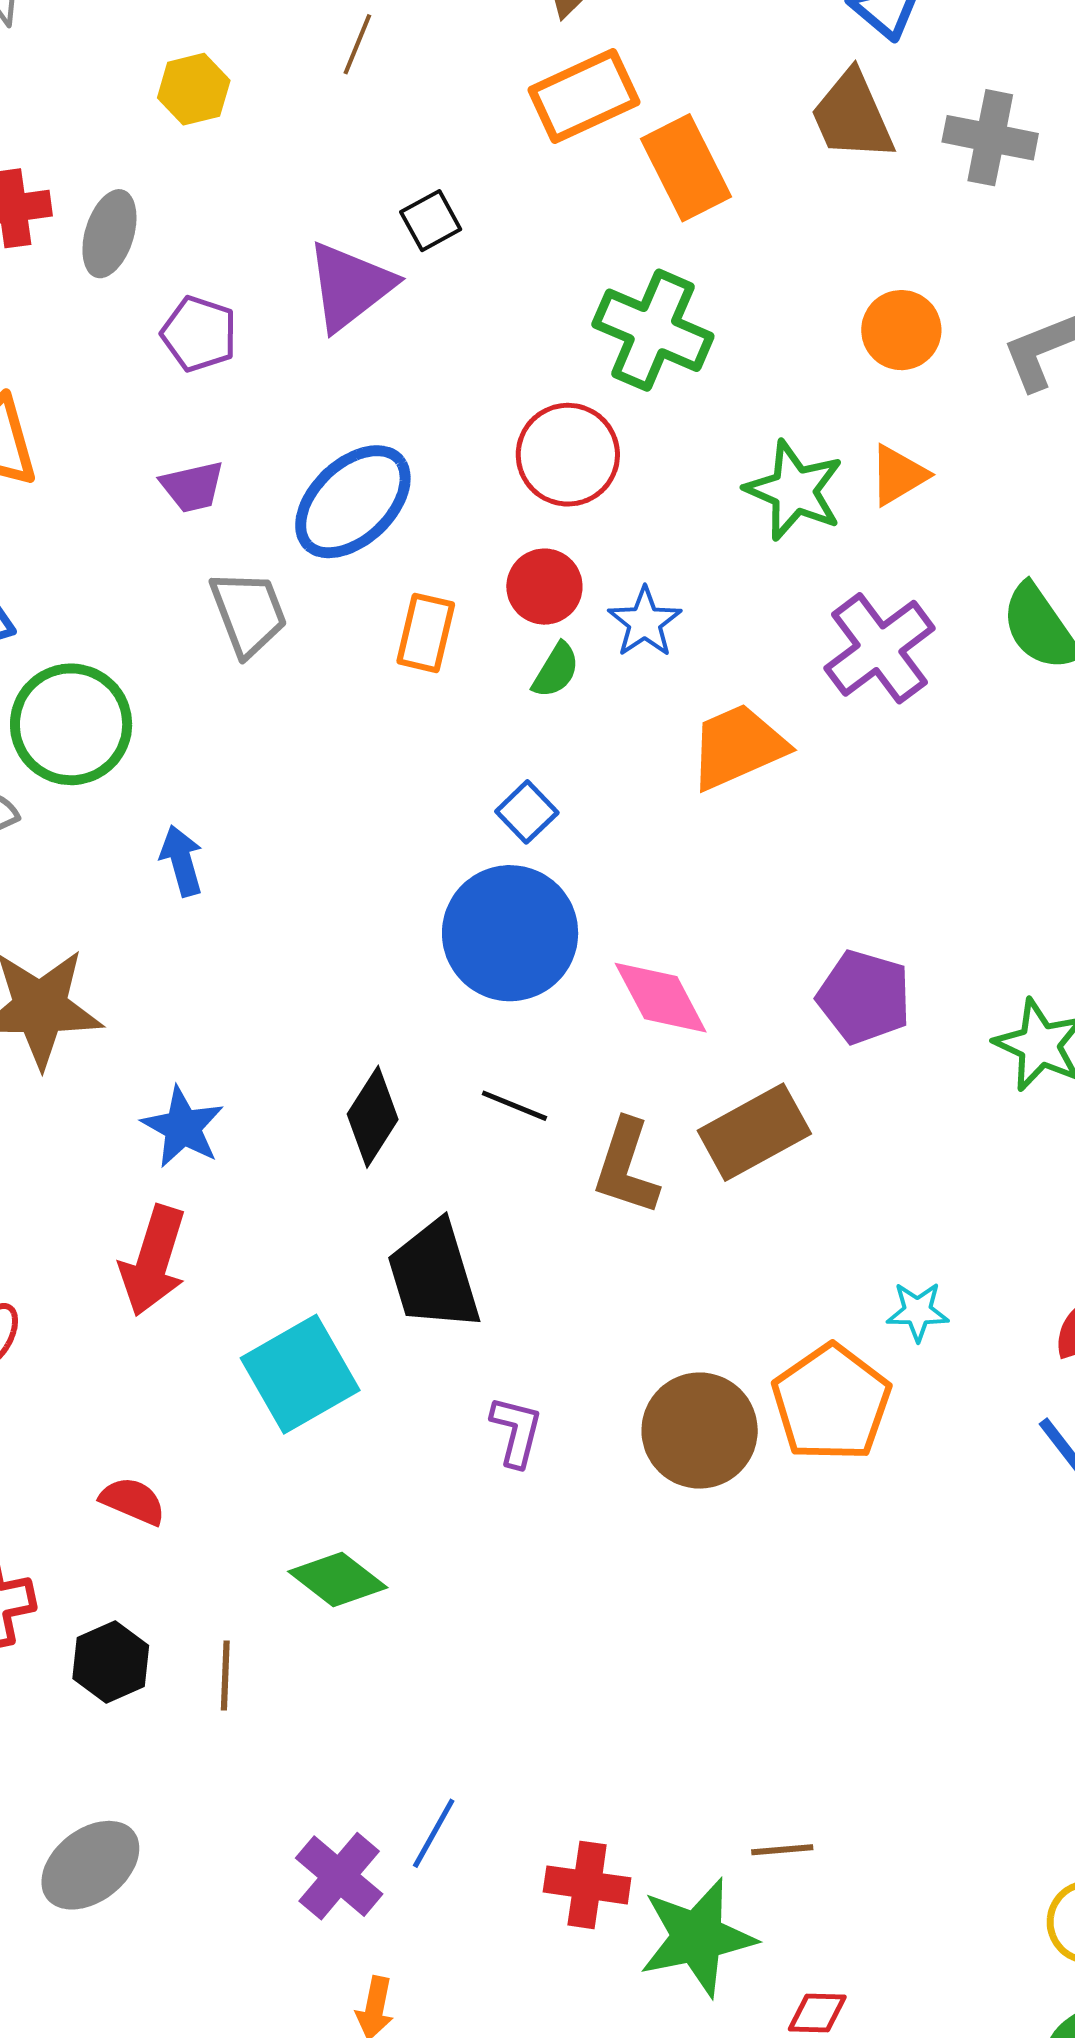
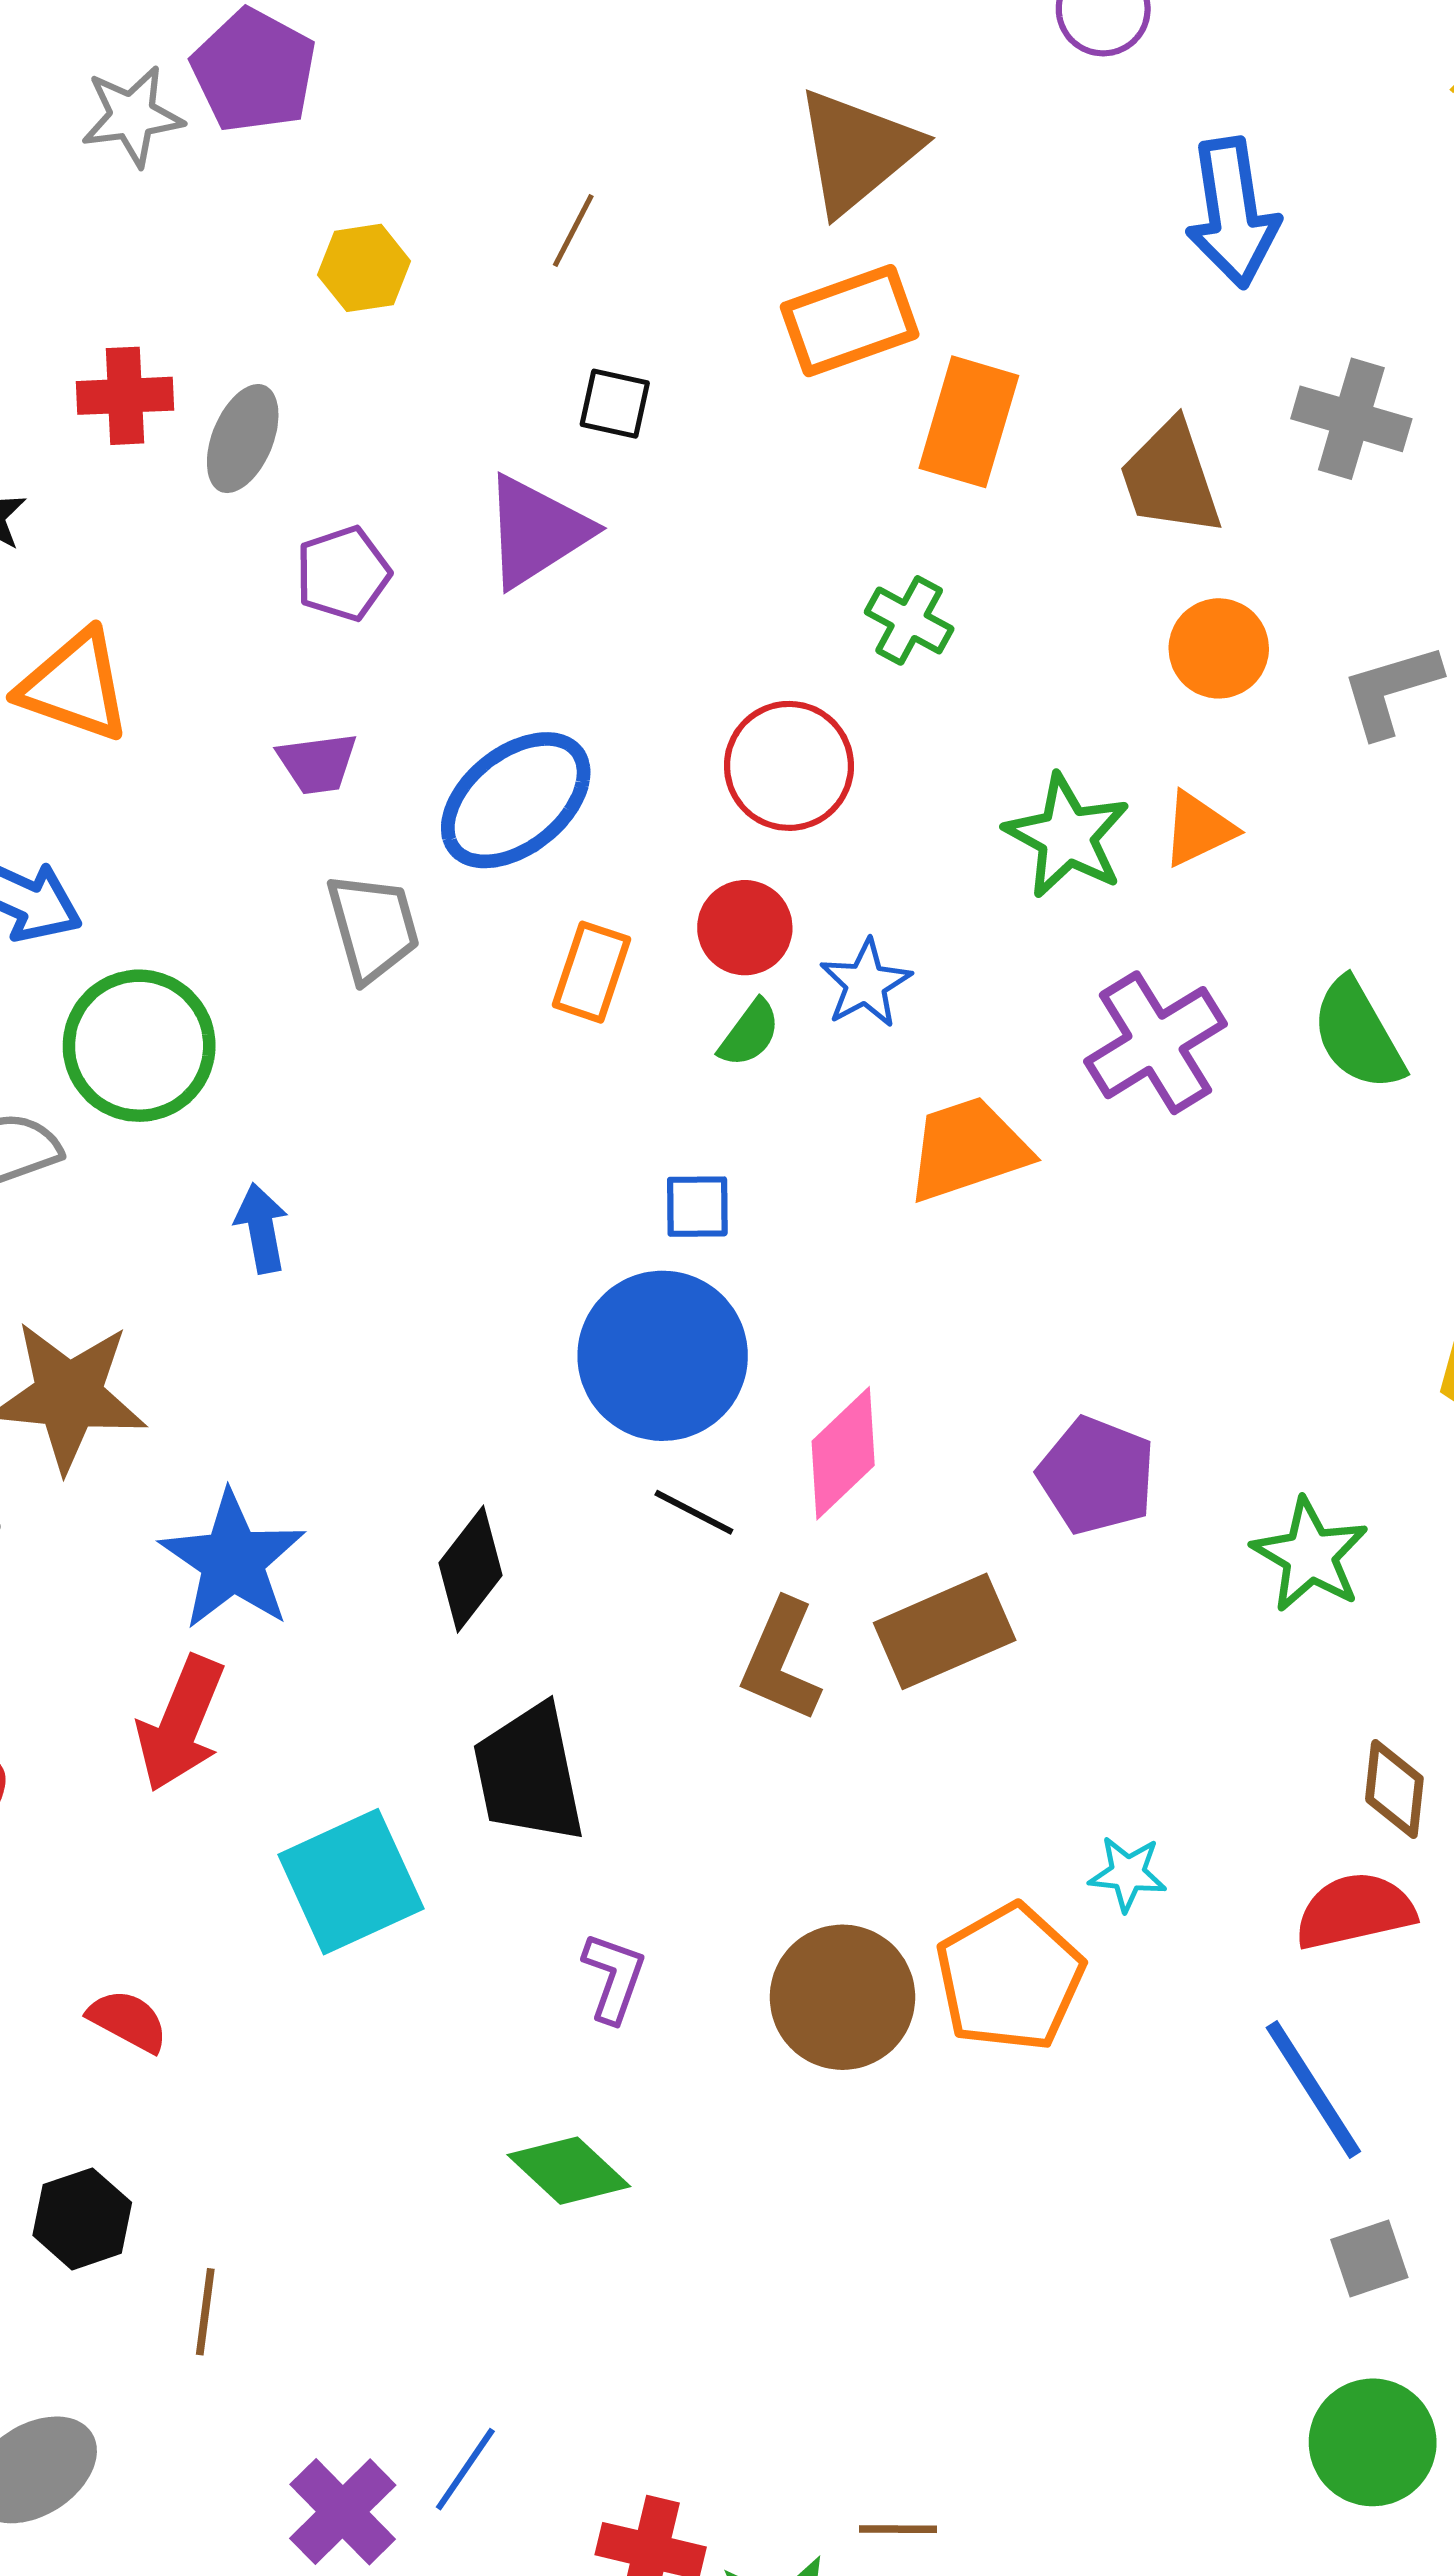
brown trapezoid: (852, 116) -> (1171, 478), moved
orange rectangle: (686, 168) -> (969, 422), turned 38
black square: (431, 221) -> (615, 404), moved, turned 36
green cross: (653, 330) -> (909, 620), size x0.6
purple pentagon: (199, 334) -> (343, 574), turned 30
blue square: (527, 812) -> (697, 1207), turned 38
pink diamond: (661, 998) -> (843, 1453), turned 69
black line: (514, 1106) -> (694, 1512), moved
blue star: (183, 1127) -> (233, 1561), size x1.4
green diamond: (338, 1580) -> (569, 2171), moved
brown line: (225, 1675) -> (205, 2312), moved

